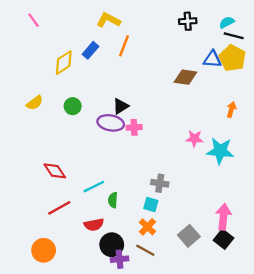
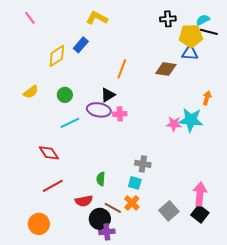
orange line: (124, 46) -> (122, 69), moved
yellow pentagon: (232, 58) -> (191, 36), moved, turned -30
cyan star: (220, 151) -> (191, 120), moved
cyan line: (94, 187) -> (70, 123), moved
brown line: (145, 250) -> (113, 208), moved

